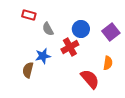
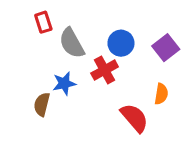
red rectangle: (29, 15) -> (43, 22), turned 56
gray semicircle: (48, 29) -> (72, 43), size x1.5

